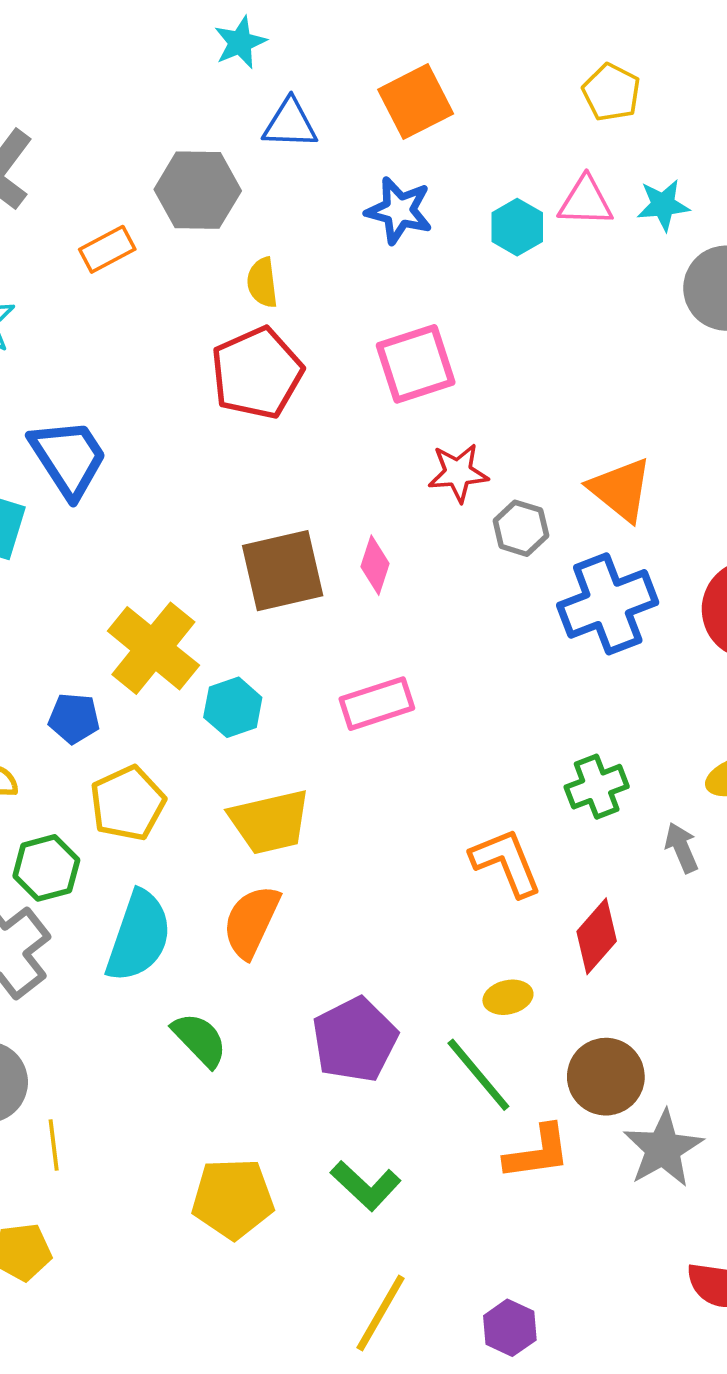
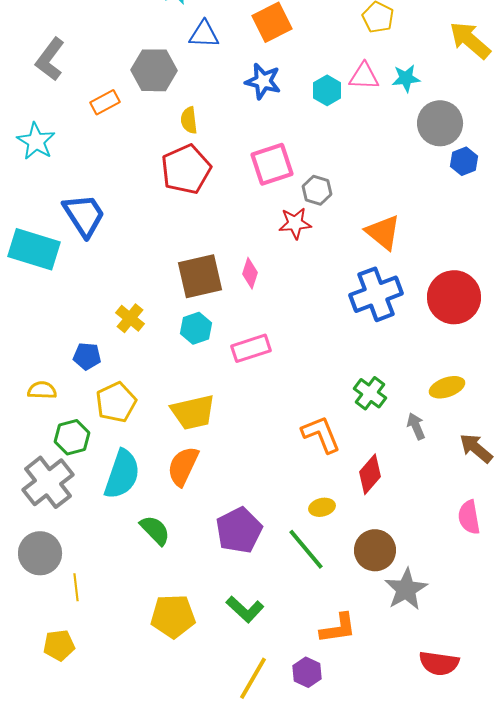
gray hexagon: (521, 528) -> (317, 190), moved
yellow cross: (153, 648) -> (130, 318), size x0.6
cyan hexagon: (233, 707) -> (196, 328), moved
green cross: (597, 787) -> (370, 393), turned -32
orange L-shape: (538, 1152) -> (338, 628), moved
purple hexagon: (510, 1328) -> (307, 672), moved

